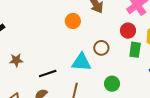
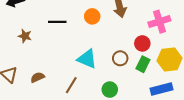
brown circle: (101, 48) -> (120, 58), moved
black line: (48, 74) -> (57, 22), moved

